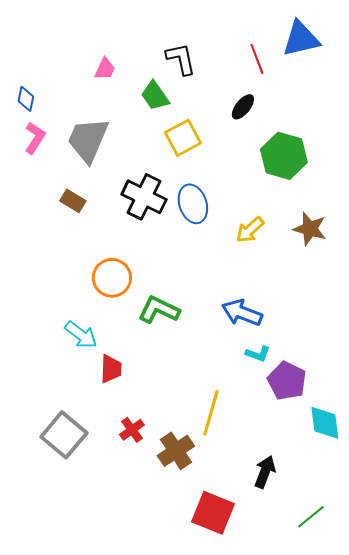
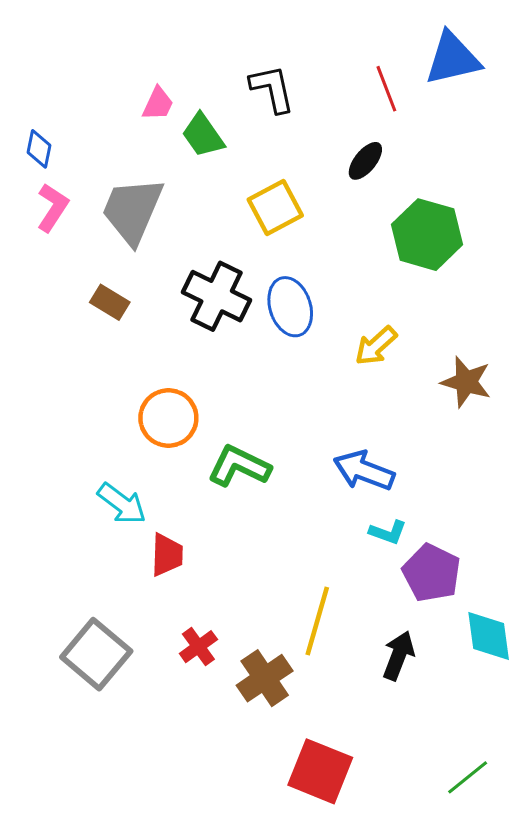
green trapezoid: (155, 96) -> (203, 135), moved
brown star: (310, 229) -> (466, 382), moved
black arrow: (265, 472) -> (398, 656), moved

